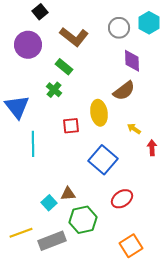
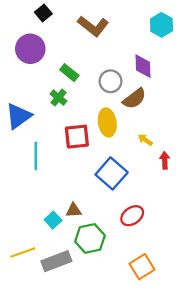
gray circle: (119, 28) -> (111, 81), moved
brown L-shape: (74, 37) -> (93, 26), moved
blue triangle: (17, 107) -> (18, 116), turned 32
red square: (71, 126) -> (77, 137), size x1.4

